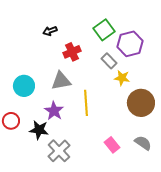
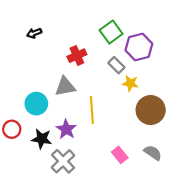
black arrow: (50, 31) -> (34, 33), moved
cyan circle: (24, 86) -> (36, 104), moved
purple star: (54, 111) -> (66, 129), moved

